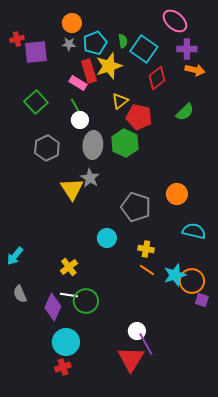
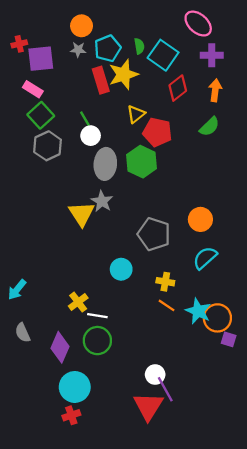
orange arrow: (195, 70) -> (215, 90), moved, turned -96
pink rectangle: (78, 83) -> (33, 89), moved
gray hexagon: (47, 148) -> (48, 146), moved
cyan semicircle: (194, 231) -> (205, 258), moved, turned -55
cyan star: (175, 275) -> (198, 311), turned -30
white line: (69, 295) -> (97, 316), moved

